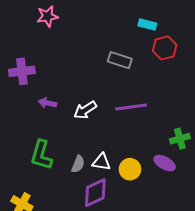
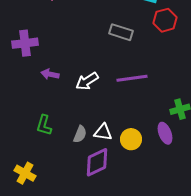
green L-shape: (41, 155) -> (44, 125), size x0.7
purple ellipse: (165, 163) -> (165, 133), turned 40

